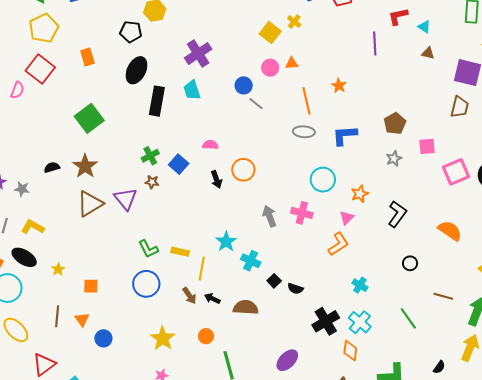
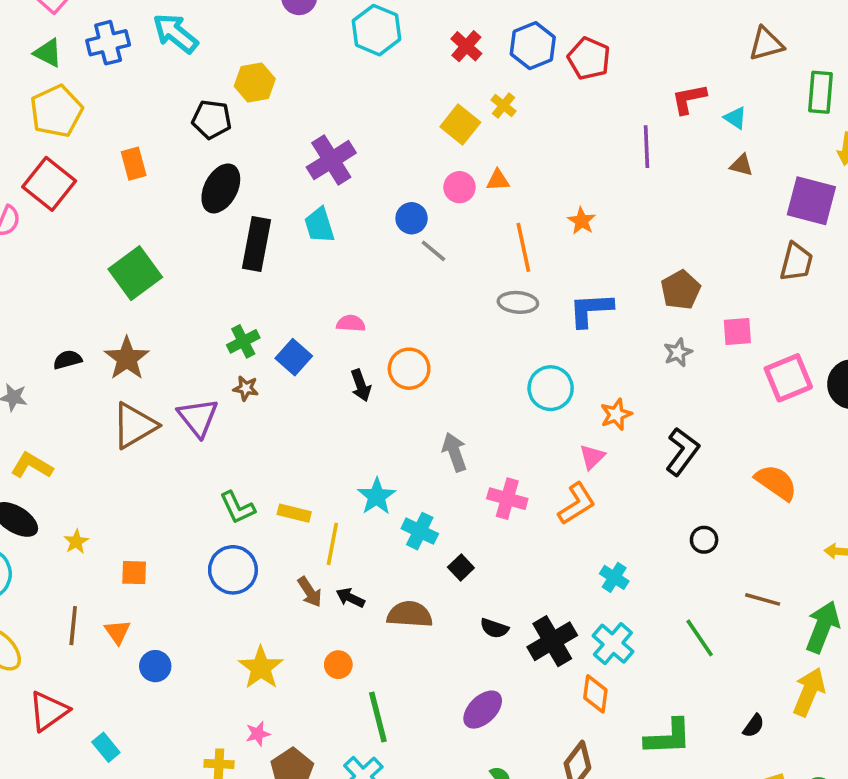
pink cross: (302, 213) -> (507, 499), moved
black semicircle: (295, 289) -> (494, 628), moved

